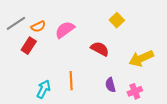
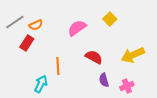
pink semicircle: (65, 30) -> (77, 28), moved
red semicircle: (100, 49) -> (94, 57), moved
orange line: (71, 81) -> (58, 66), moved

